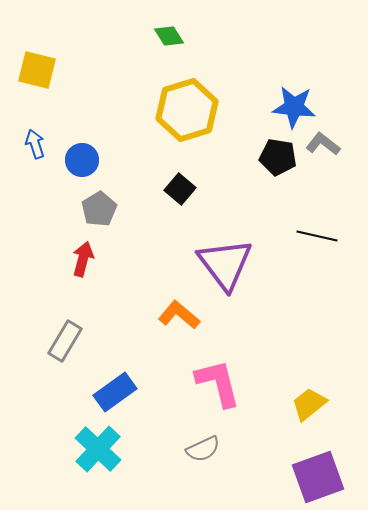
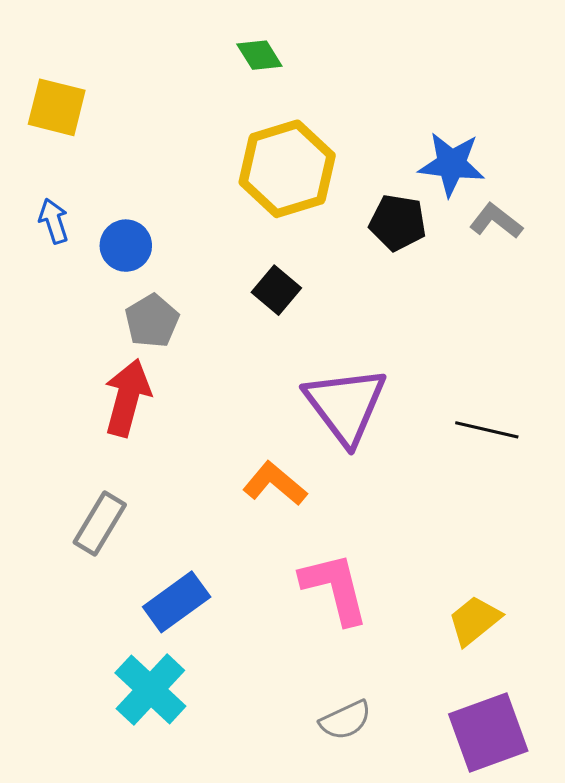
black pentagon: (278, 157) -> (398, 223), moved
black line: (317, 236) -> (487, 430), moved
red arrow: (83, 259) -> (127, 398), size x1.4
gray semicircle: (203, 449) -> (345, 720), moved

